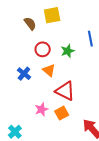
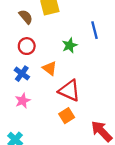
red circle: (43, 49) -> (27, 46), moved
pink star: (42, 109) -> (23, 101), moved

